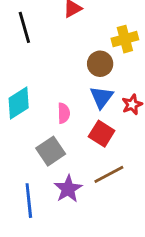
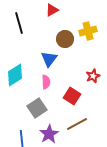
brown circle: (100, 64) -> (65, 39), moved
blue triangle: (102, 97) -> (49, 59), moved

